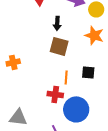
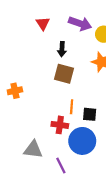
black square: (88, 72) -> (90, 114), moved
gray triangle: (18, 117) -> (33, 150), moved

